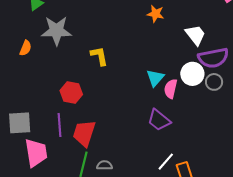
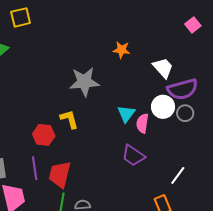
gray star: (56, 31) -> (84, 82), moved
yellow L-shape: (99, 56) -> (69, 119), moved
white line: (166, 162) -> (178, 175), moved

